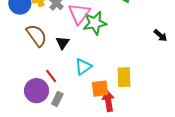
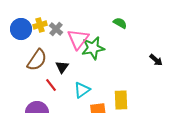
brown semicircle: (37, 35) -> (37, 60), turned 70
red line: (51, 76) -> (51, 85), moved

